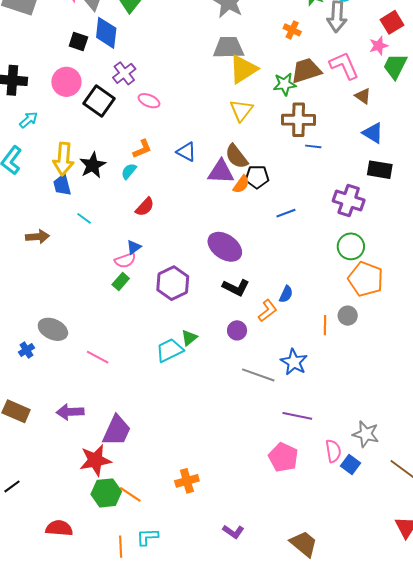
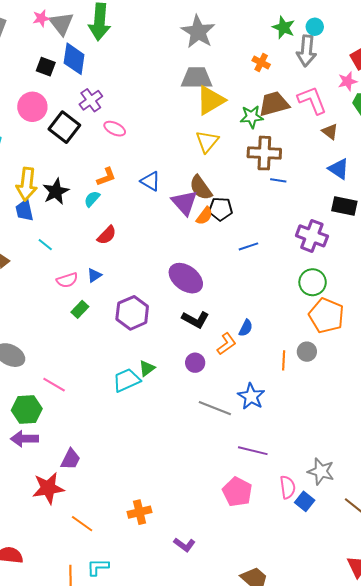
purple triangle: (221, 172) -> (184, 203), turned 44
pink semicircle: (125, 260) -> (67, 280), moved
purple trapezoid: (117, 431) -> (71, 459), size x0.7
green hexagon: (106, 493) -> (27, 410), moved
purple L-shape: (233, 532) -> (184, 545), moved

